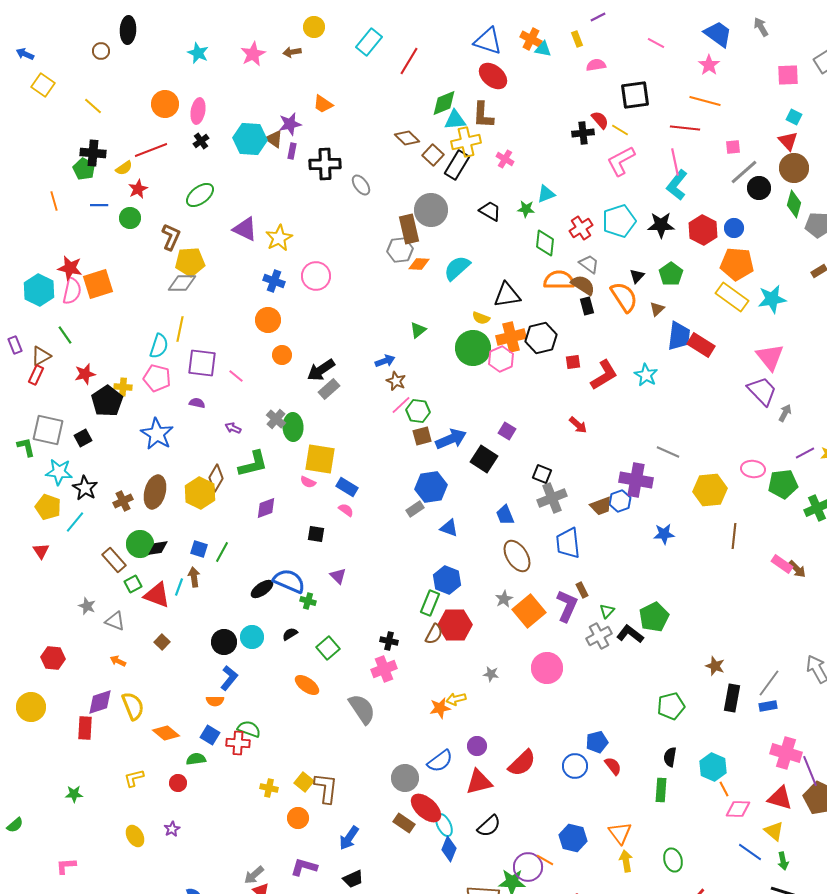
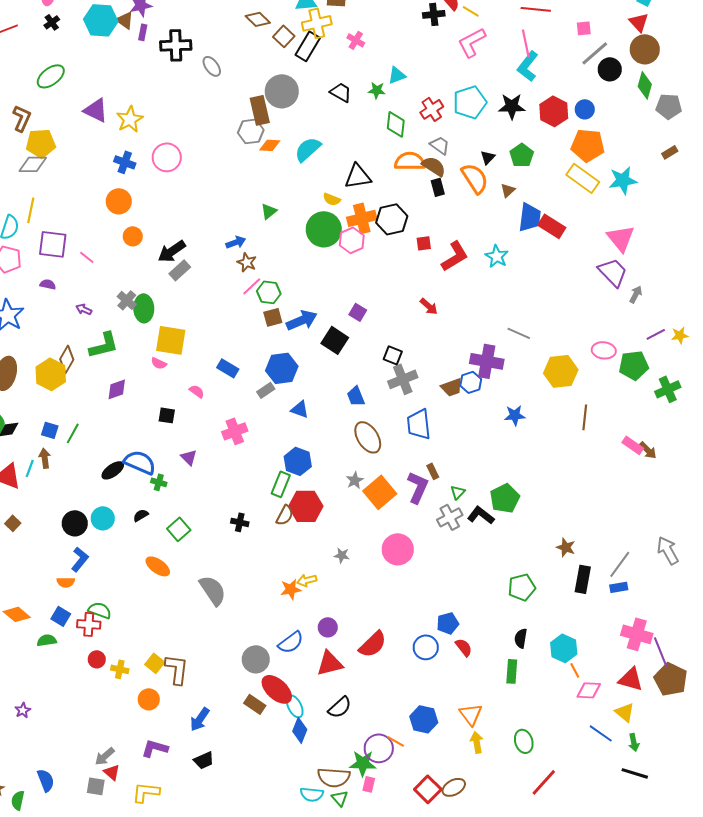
blue rectangle: (347, 487) -> (228, 368), moved
pink cross: (384, 669) -> (235, 431), moved
red circle: (178, 783) -> (97, 659), moved

